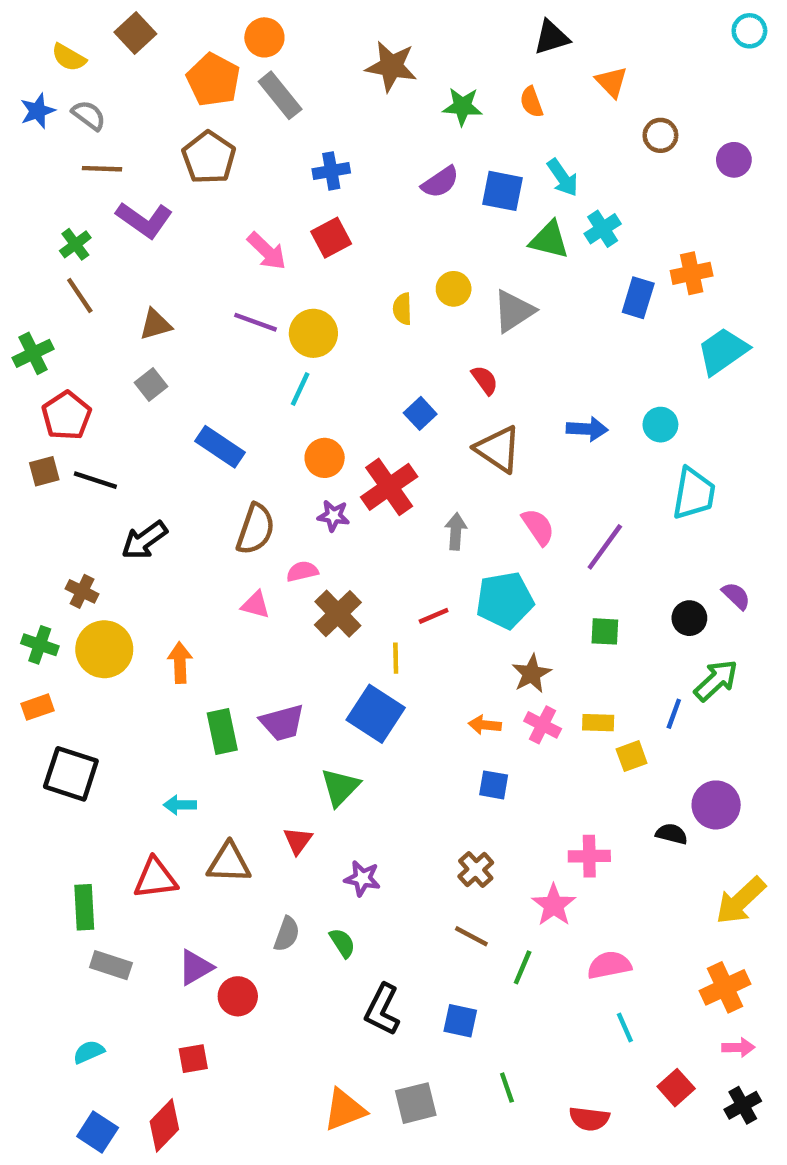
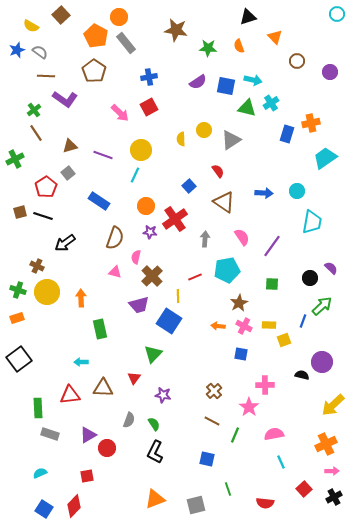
cyan arrow: (563, 178) -> (253, 80), turned -42
purple line: (256, 322) -> (103, 155), moved
red pentagon: (66, 416) -> (46, 187), moved
pink semicircle: (302, 571) -> (136, 257), turned -64
purple trapezoid: (282, 723) -> (139, 305), moved
black square: (71, 774) -> (19, 359), moved, turned 35
blue square: (494, 785) -> (241, 354), moved
black L-shape: (382, 1010) -> (155, 452), moved
gray square: (416, 1103) -> (196, 505), moved

